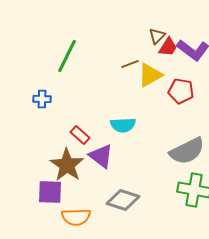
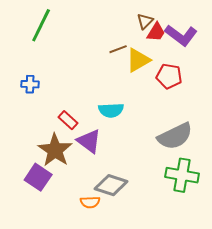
green line: (67, 56) -> (41, 25), moved
purple square: (50, 192) -> (38, 177), turned 32
orange semicircle: (76, 217) -> (90, 202), moved, size x0.7

